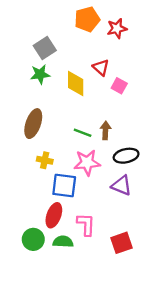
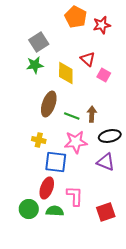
orange pentagon: (87, 19) -> (76, 17), turned -30
brown ellipse: (33, 124) -> (49, 104), moved

